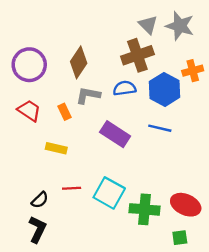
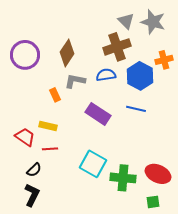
red trapezoid: (29, 111) -> (25, 137), moved
red line: (72, 188) -> (50, 149), moved

